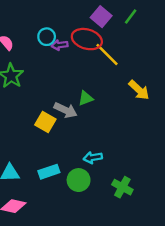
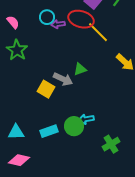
green circle: (79, 180) -> (74, 126), moved
green cross: (122, 187) -> (111, 144), turned 30

